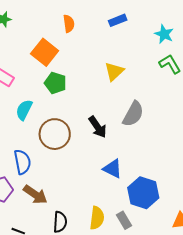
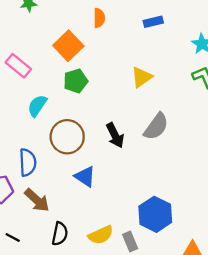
green pentagon: (55, 83) -> (76, 81), turned 30
blue triangle: (113, 169) -> (85, 177), moved
yellow semicircle: (97, 218) -> (101, 235), turned 50

